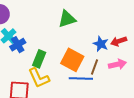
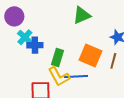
blue cross: (18, 45) -> (35, 45), turned 35
blue line: (81, 79) -> (76, 76), moved

